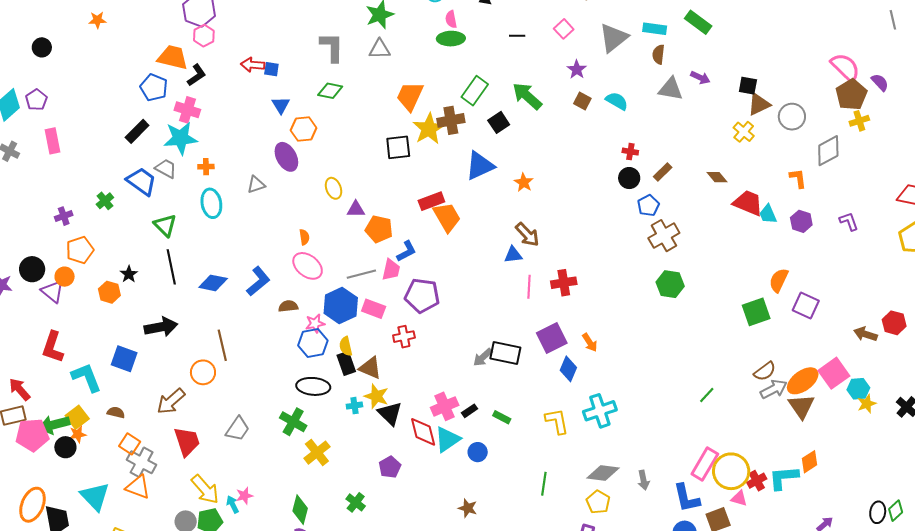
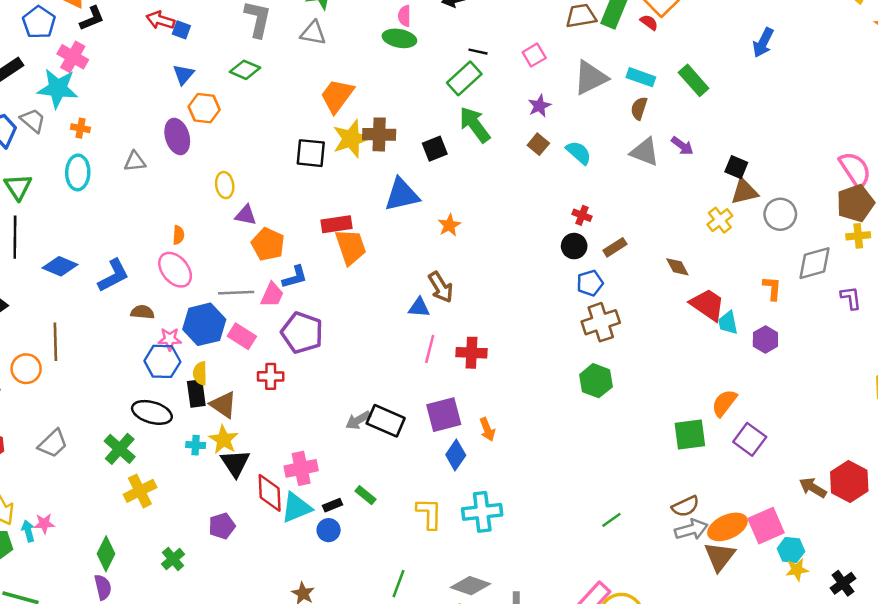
green rectangle: (475, 91) -> (464, 78), moved
purple L-shape: (849, 221) -> (851, 298), moved
red hexagon: (894, 323) -> (849, 481), size x1.4
black rectangle: (469, 411) -> (332, 505), moved

